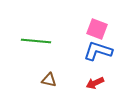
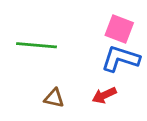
red arrow: (95, 83) -> (104, 95), moved

